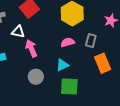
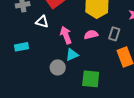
pink arrow: (31, 48) -> (66, 35), moved
cyan triangle: (62, 65) -> (72, 55), moved

